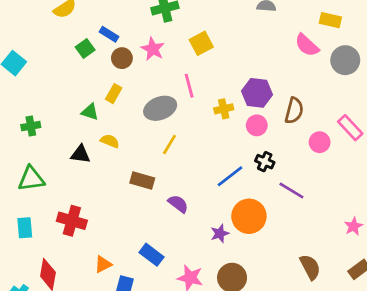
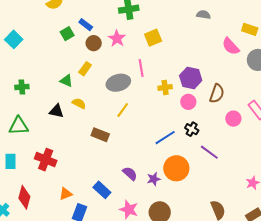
purple semicircle: (178, 204) -> (130, 174), moved

